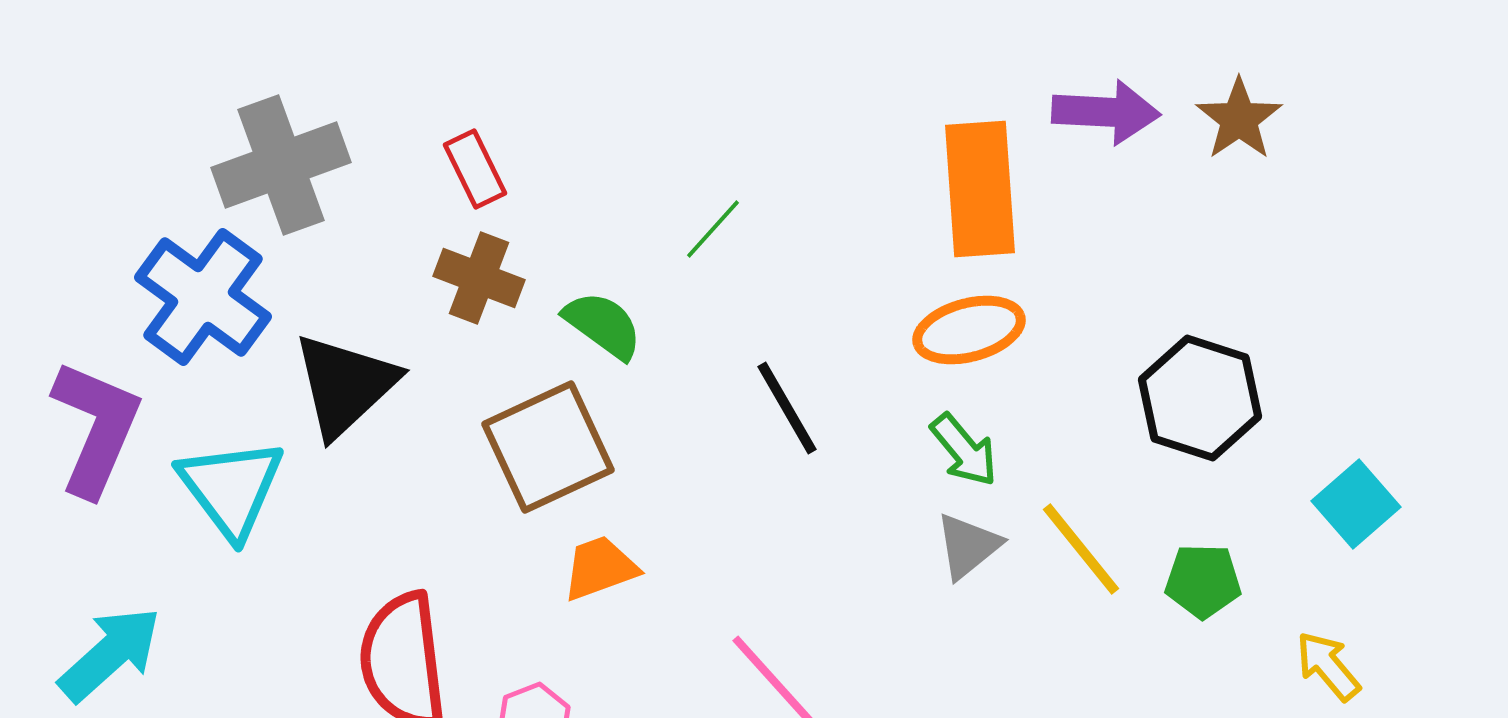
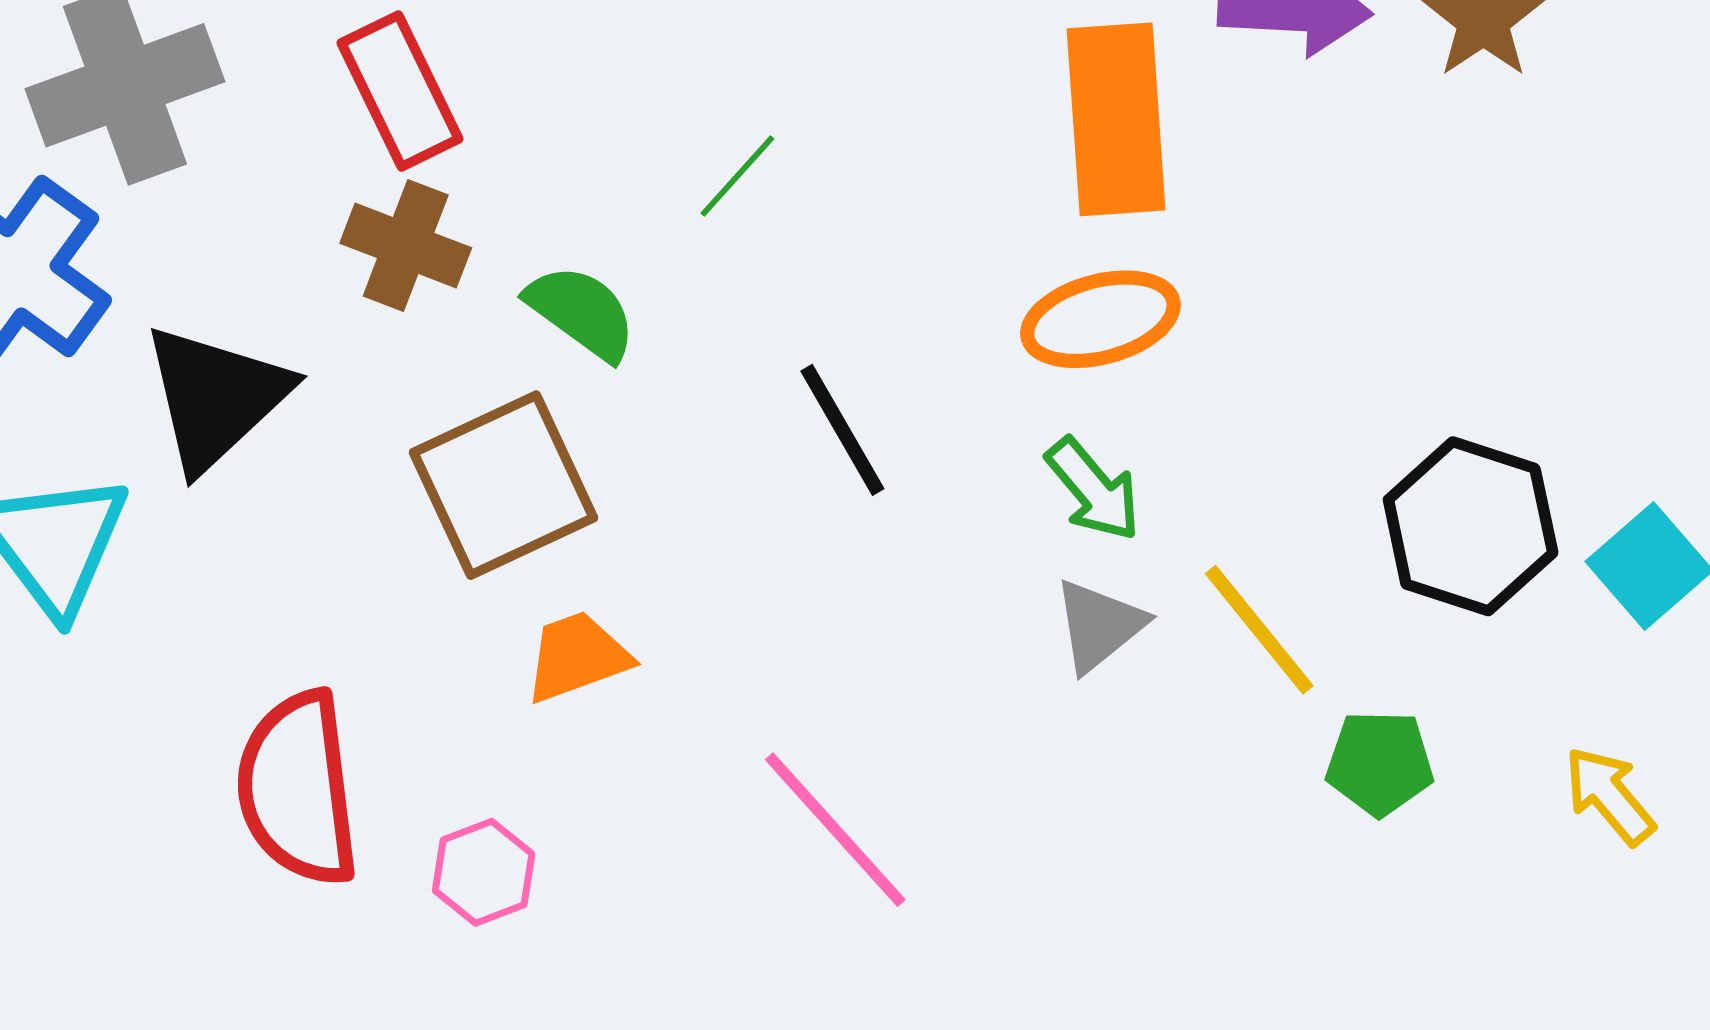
red rectangle: (475, 169) -> (400, 91), size x1.4
black hexagon: (1200, 398) -> (1471, 526), moved
green pentagon: (1203, 581) -> (1380, 763), moved

